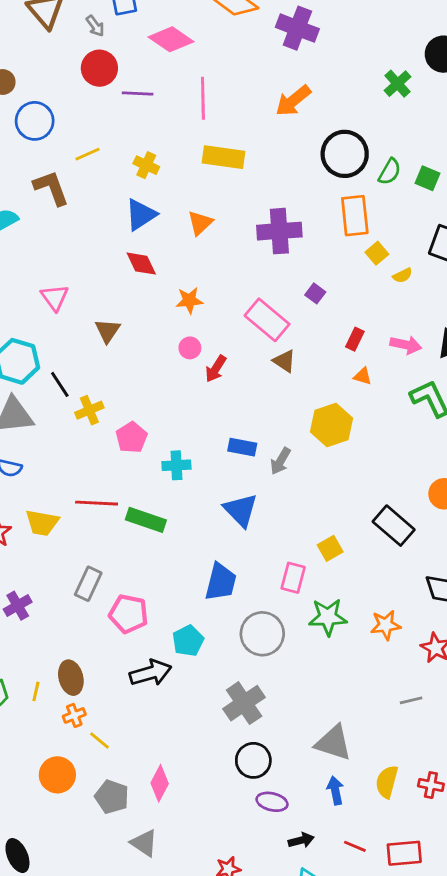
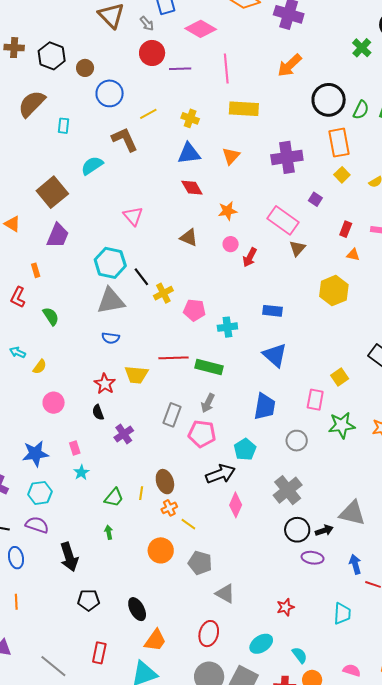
blue triangle: (141, 215) -> (189, 153), turned 30
yellow square: (377, 253) -> (342, 175), moved
brown triangle: (108, 331) -> (189, 238), moved, turned -36
brown triangle: (284, 361) -> (297, 248), turned 42
pink pentagon: (131, 437) -> (194, 310), turned -30
gray arrow: (280, 461) -> (208, 403), moved
gray circle: (262, 634) -> (297, 441), size x0.7
pink diamond: (160, 783) -> (236, 505), moved
blue arrow: (335, 790) -> (355, 564), moved
black arrow: (301, 840) -> (324, 530), moved

